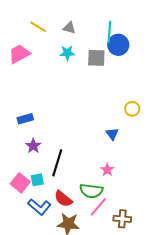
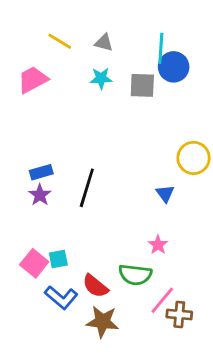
yellow circle: (132, 109) -> (194, 158), size x1.5
purple star: (33, 146) -> (40, 195), moved
black line: (57, 163) -> (87, 188), moved
pink line: (98, 207) -> (162, 300), moved

